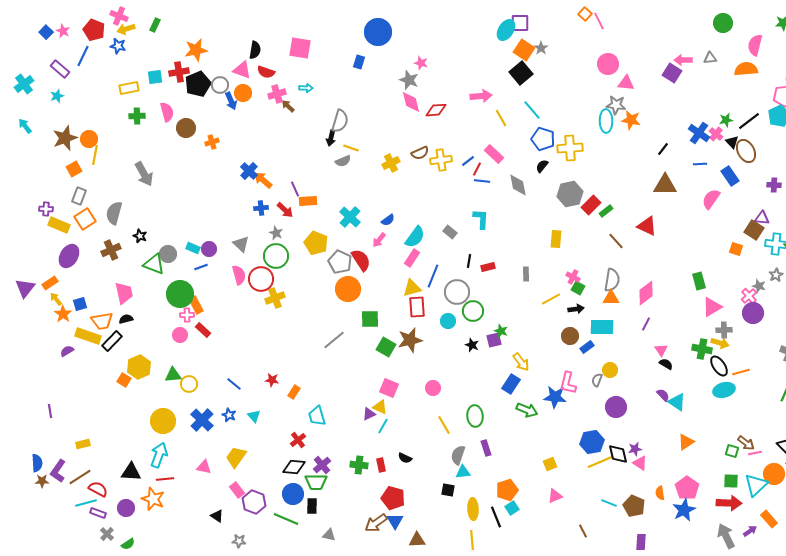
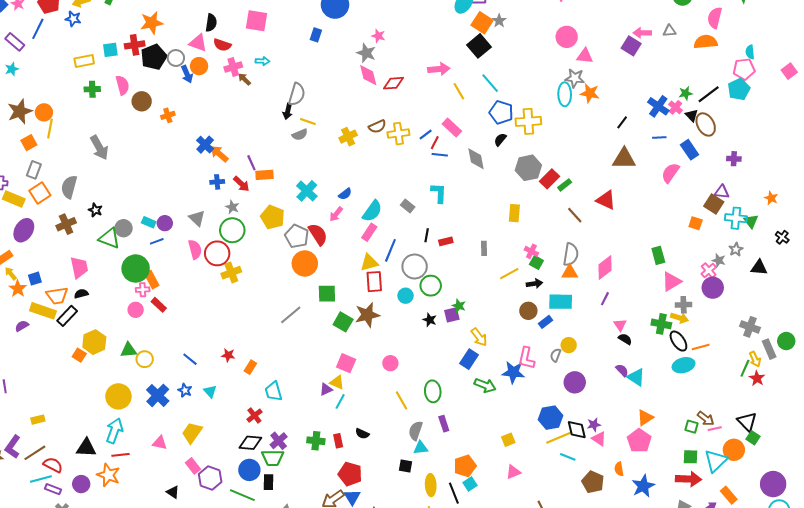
pink pentagon: (687, 488) -> (639, 441), moved
cyan line: (609, 503) -> (568, 457), moved

